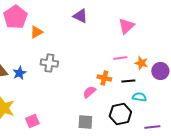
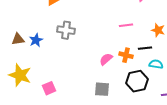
pink line: (120, 58) -> (126, 25), moved
orange cross: (104, 78) -> (126, 55), moved

